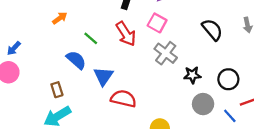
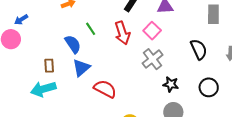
blue triangle: (103, 76) -> (81, 68), moved
black circle: (228, 79) -> (209, 87), moved

